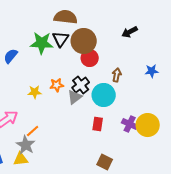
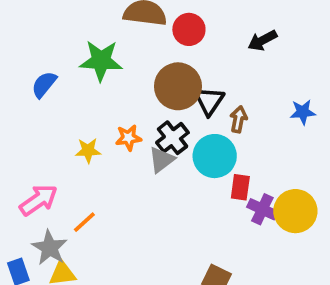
black triangle: (61, 39) -> (209, 101), moved
brown circle: (84, 41) -> (178, 86), moved
red circle: (90, 58) -> (189, 29), moved
red rectangle: (98, 124) -> (240, 187), moved
gray star: (26, 145) -> (50, 248), moved

